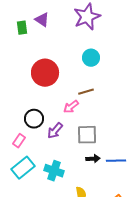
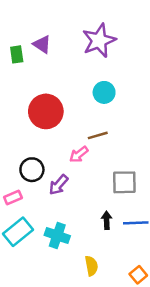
gray square: (87, 135) -> (124, 182), moved
pink rectangle: (19, 141) -> (13, 198), turned 32
black arrow: (93, 159) -> (107, 220), turned -88

